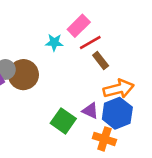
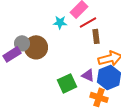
brown rectangle: (101, 60) -> (96, 36), turned 32
green square: (63, 121) -> (67, 83), turned 30

